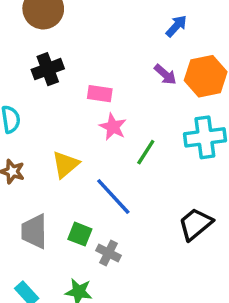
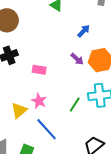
pink star: (113, 127) -> (39, 101), moved
green line: (146, 152) -> (75, 105), moved

